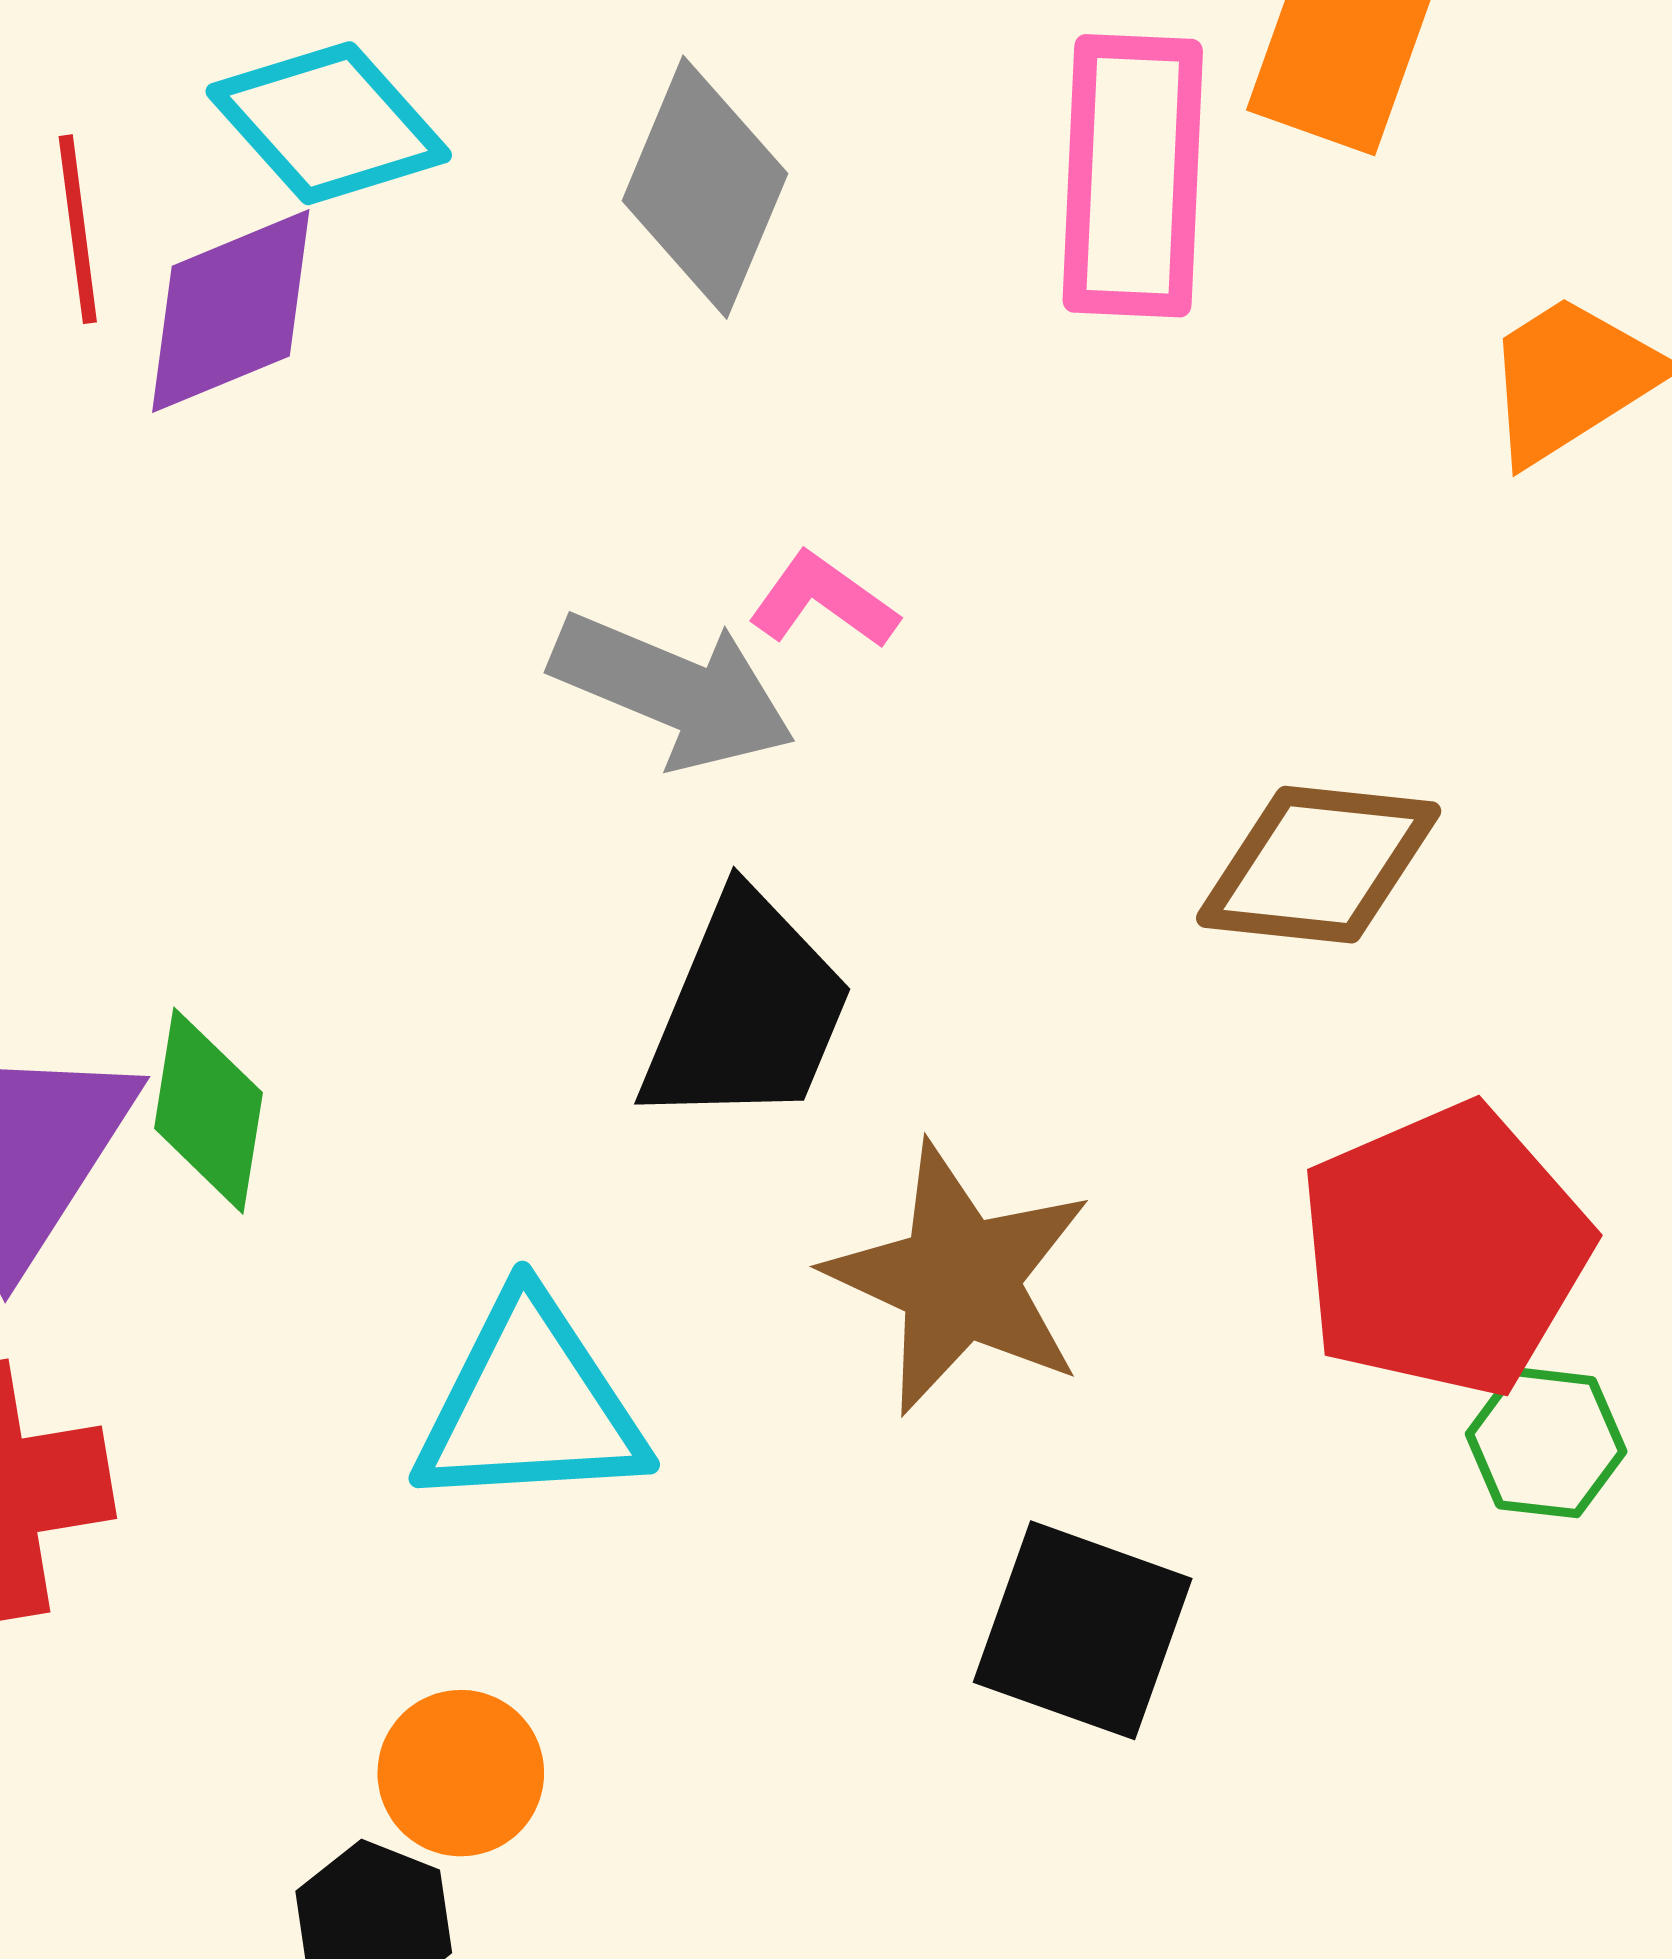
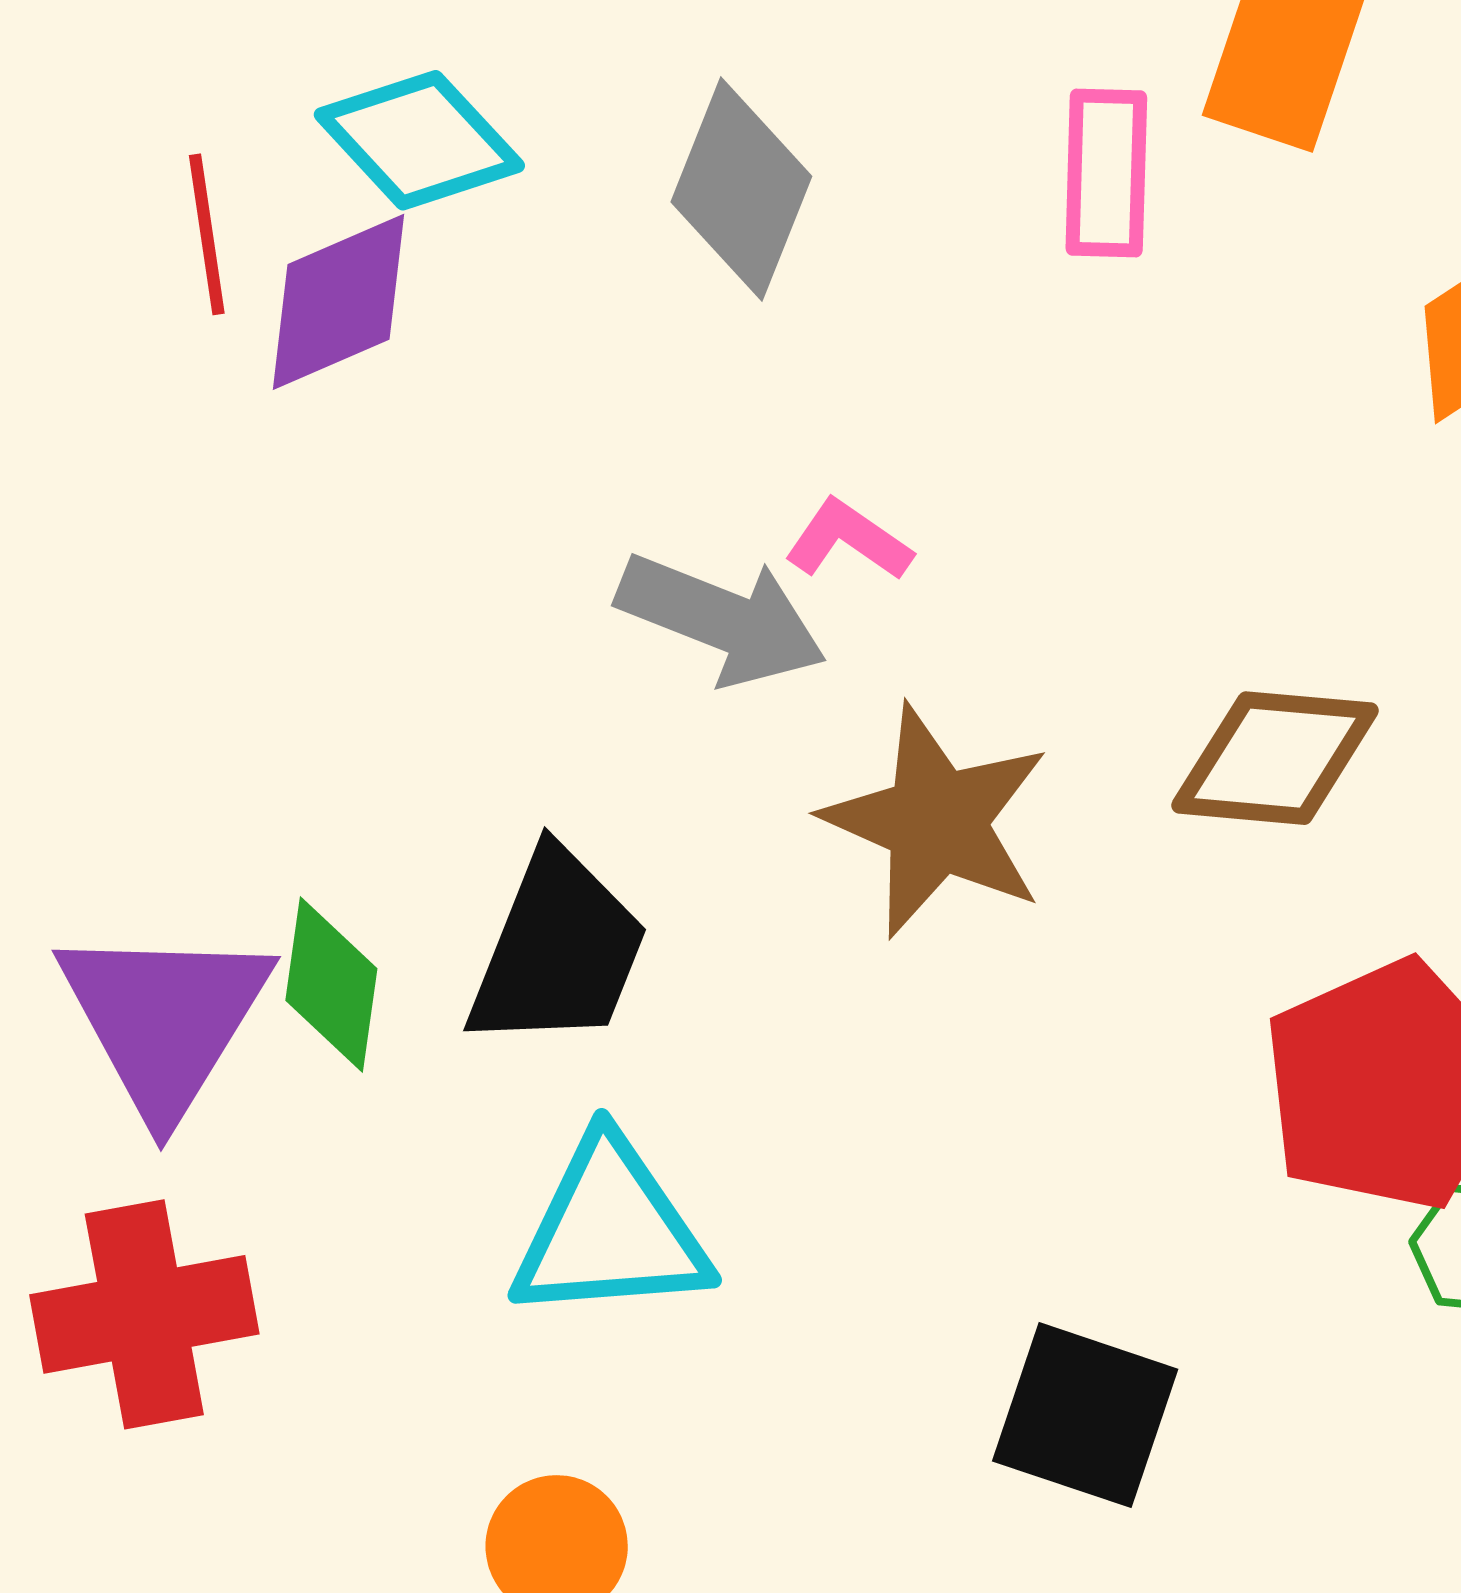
pink rectangle: (1133, 176) -> (1106, 173), size x0.7
black trapezoid: (747, 1011) -> (558, 950), moved
brown star: (959, 1279) -> (936, 821), moved

